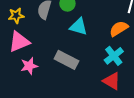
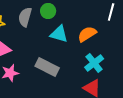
orange semicircle: (119, 29) -> (87, 34), moved

